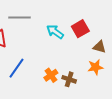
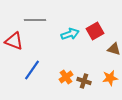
cyan arrow: (55, 32) -> (70, 34), turned 126
orange star: (95, 67) -> (110, 78), moved

